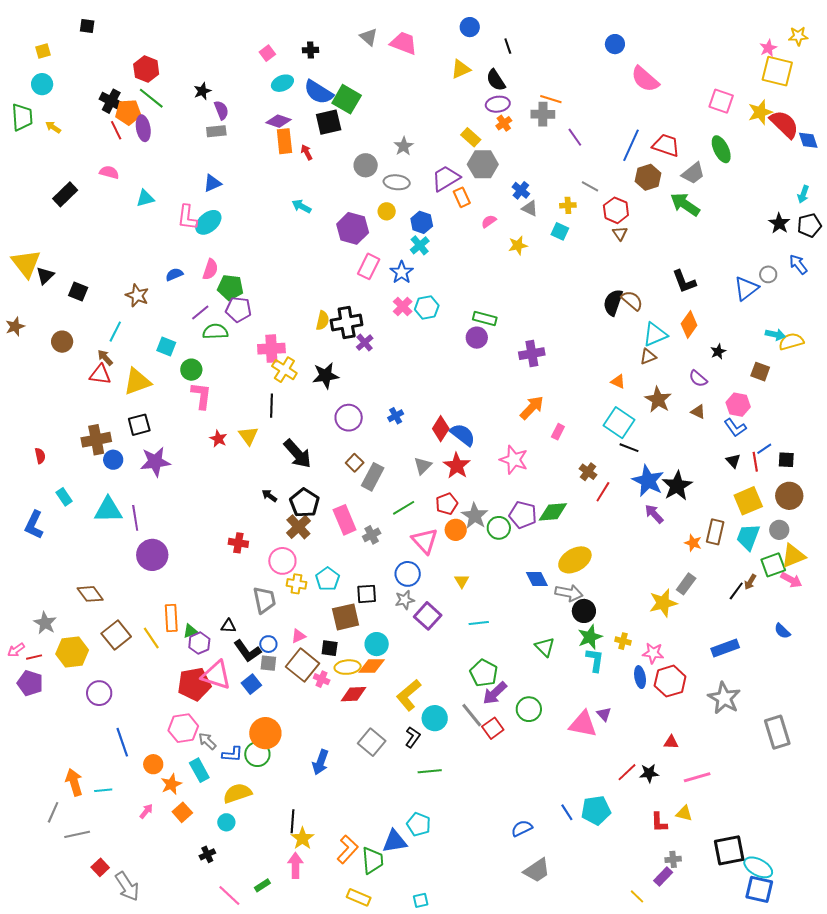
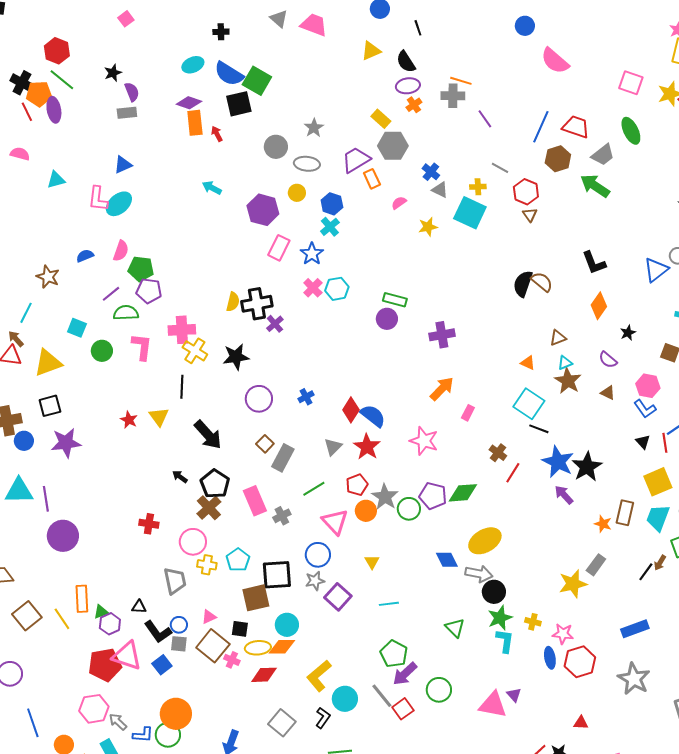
pink square: (267, 53) -> (126, 19), moved
cyan square: (560, 231) -> (470, 213), size x1.8
cyan triangle: (655, 335) -> (565, 363), moved, size x0.6
pink L-shape: (201, 396) -> (142, 347), moved
black square: (367, 594) -> (277, 575), size x1.5

